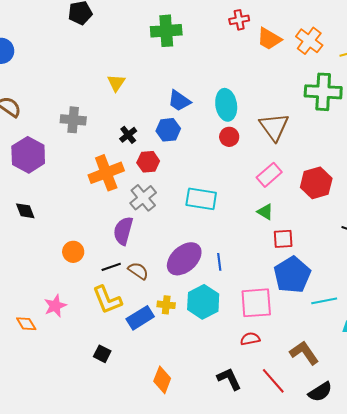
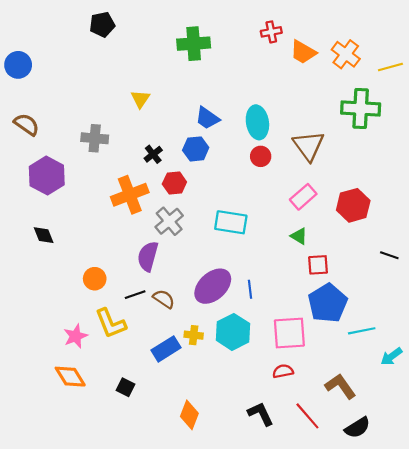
yellow L-shape: (107, 300) -> (111, 323), moved
orange diamond: (26, 324) -> (70, 377), moved, size x1.4

